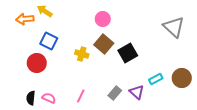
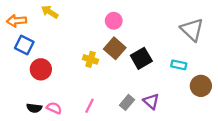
orange arrow: (25, 19) -> (17, 21), moved
blue square: (49, 41) -> (24, 45), moved
cyan rectangle: (156, 79) -> (179, 65), moved, turned 40
black semicircle: (31, 98) -> (34, 108), turned -88

